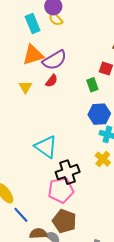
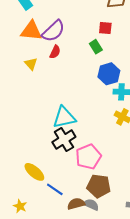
orange triangle: (33, 55) -> (31, 31), turned 35
cyan triangle: (46, 147) -> (64, 117), turned -35
black cross: (68, 172) -> (64, 140), moved

